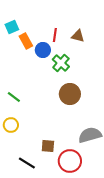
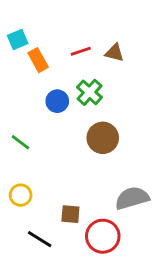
red line: (55, 35) -> (81, 51), turned 64
blue circle: (43, 50) -> (57, 101), moved
yellow circle: (11, 125) -> (21, 195), moved

